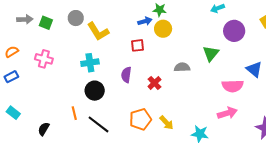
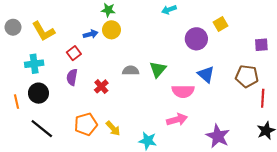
gray circle: (76, 18) -> (13, 27), moved
blue arrow: (145, 21) -> (91, 34), moved
purple circle: (234, 31) -> (196, 39), moved
red square: (137, 45) -> (74, 53), moved, turned -32
green triangle: (211, 53) -> (158, 69), moved
orange line: (74, 113) -> (17, 102), moved

